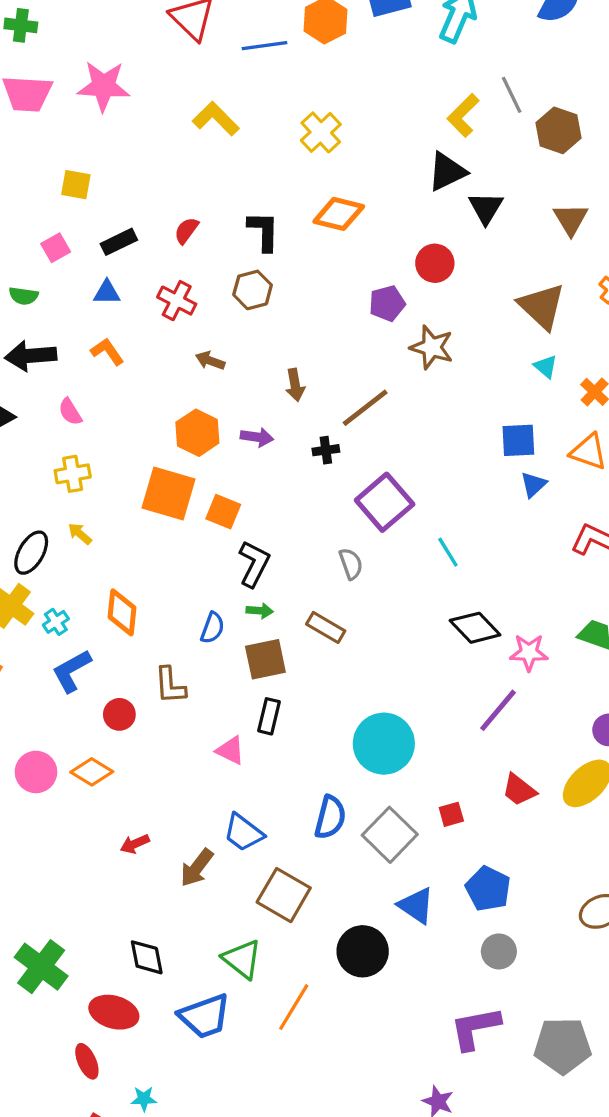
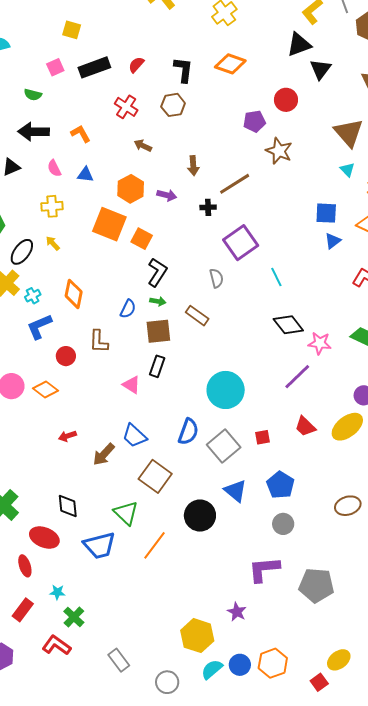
black rectangle: (119, 242) -> (94, 67), size x1.4
blue triangle: (107, 293) -> (85, 175), moved

